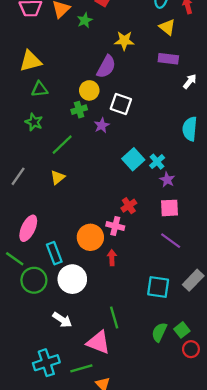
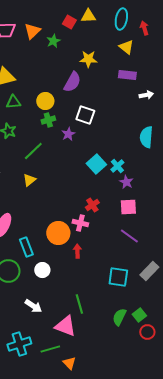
white arrow: (190, 81) -> (146, 95), turned 40
yellow circle: (89, 90) -> (45, 101), moved
white circle: (72, 279) -> (42, 270), size x0.6

